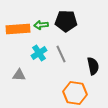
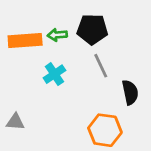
gray line: (61, 54) -> (101, 66), moved
gray triangle: (19, 75) -> (15, 122), moved

